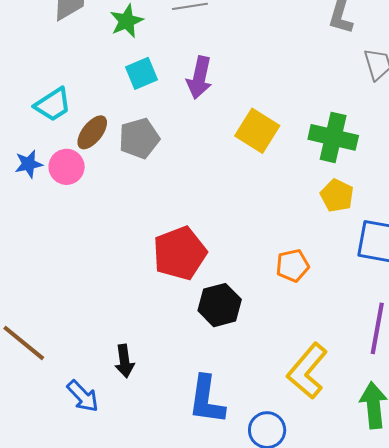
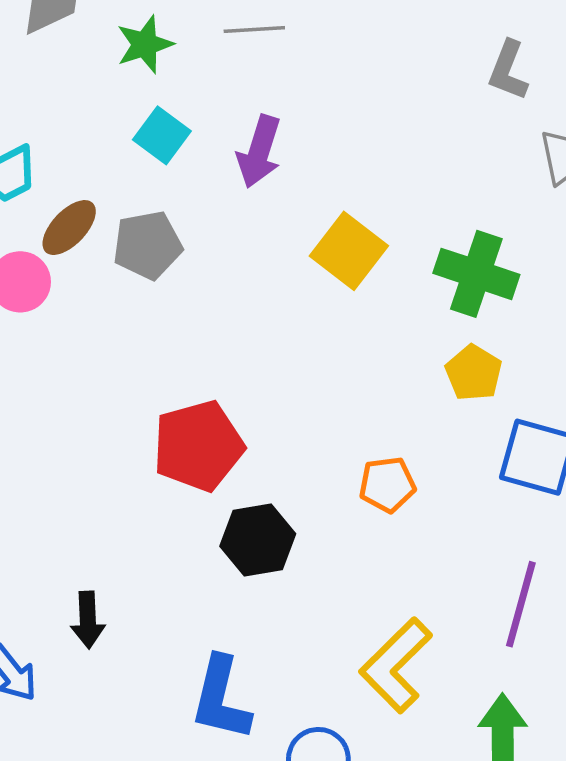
cyan square: (141, 73) -> (162, 135), turned -36

